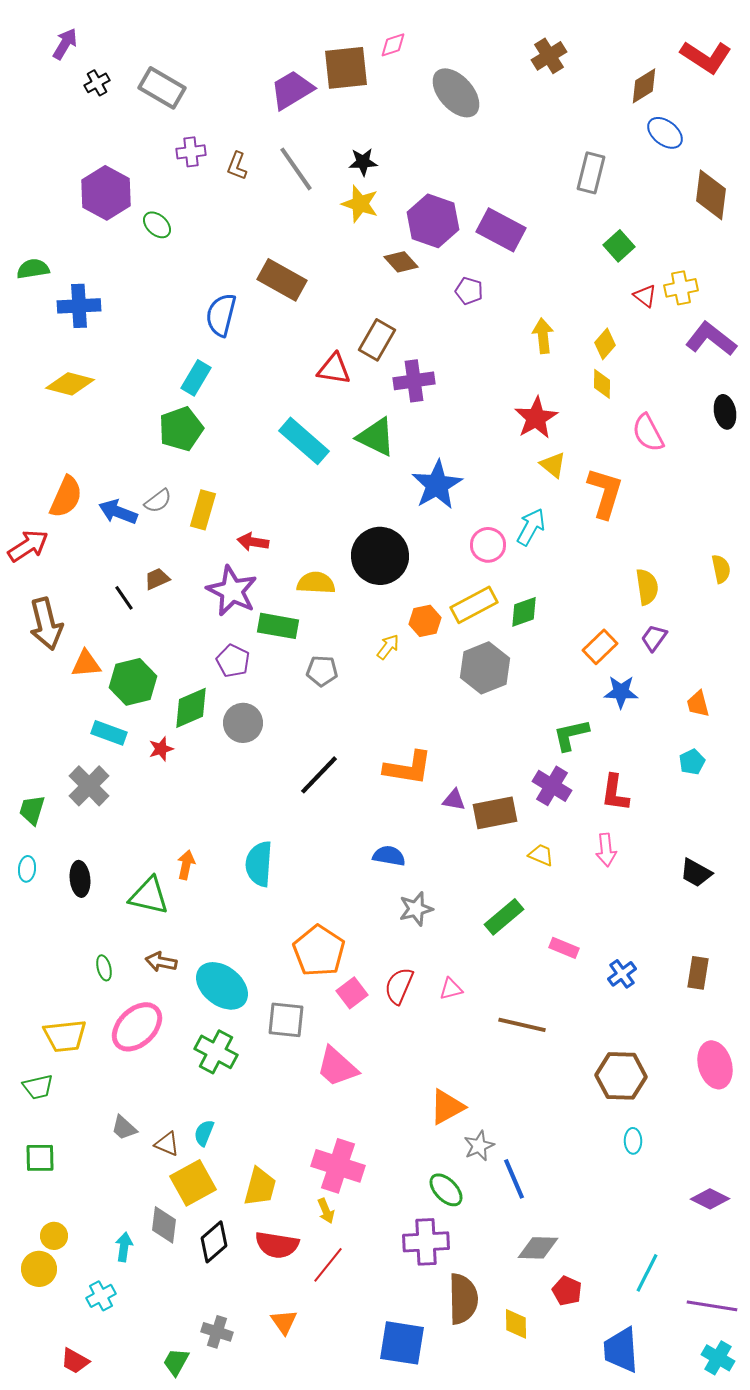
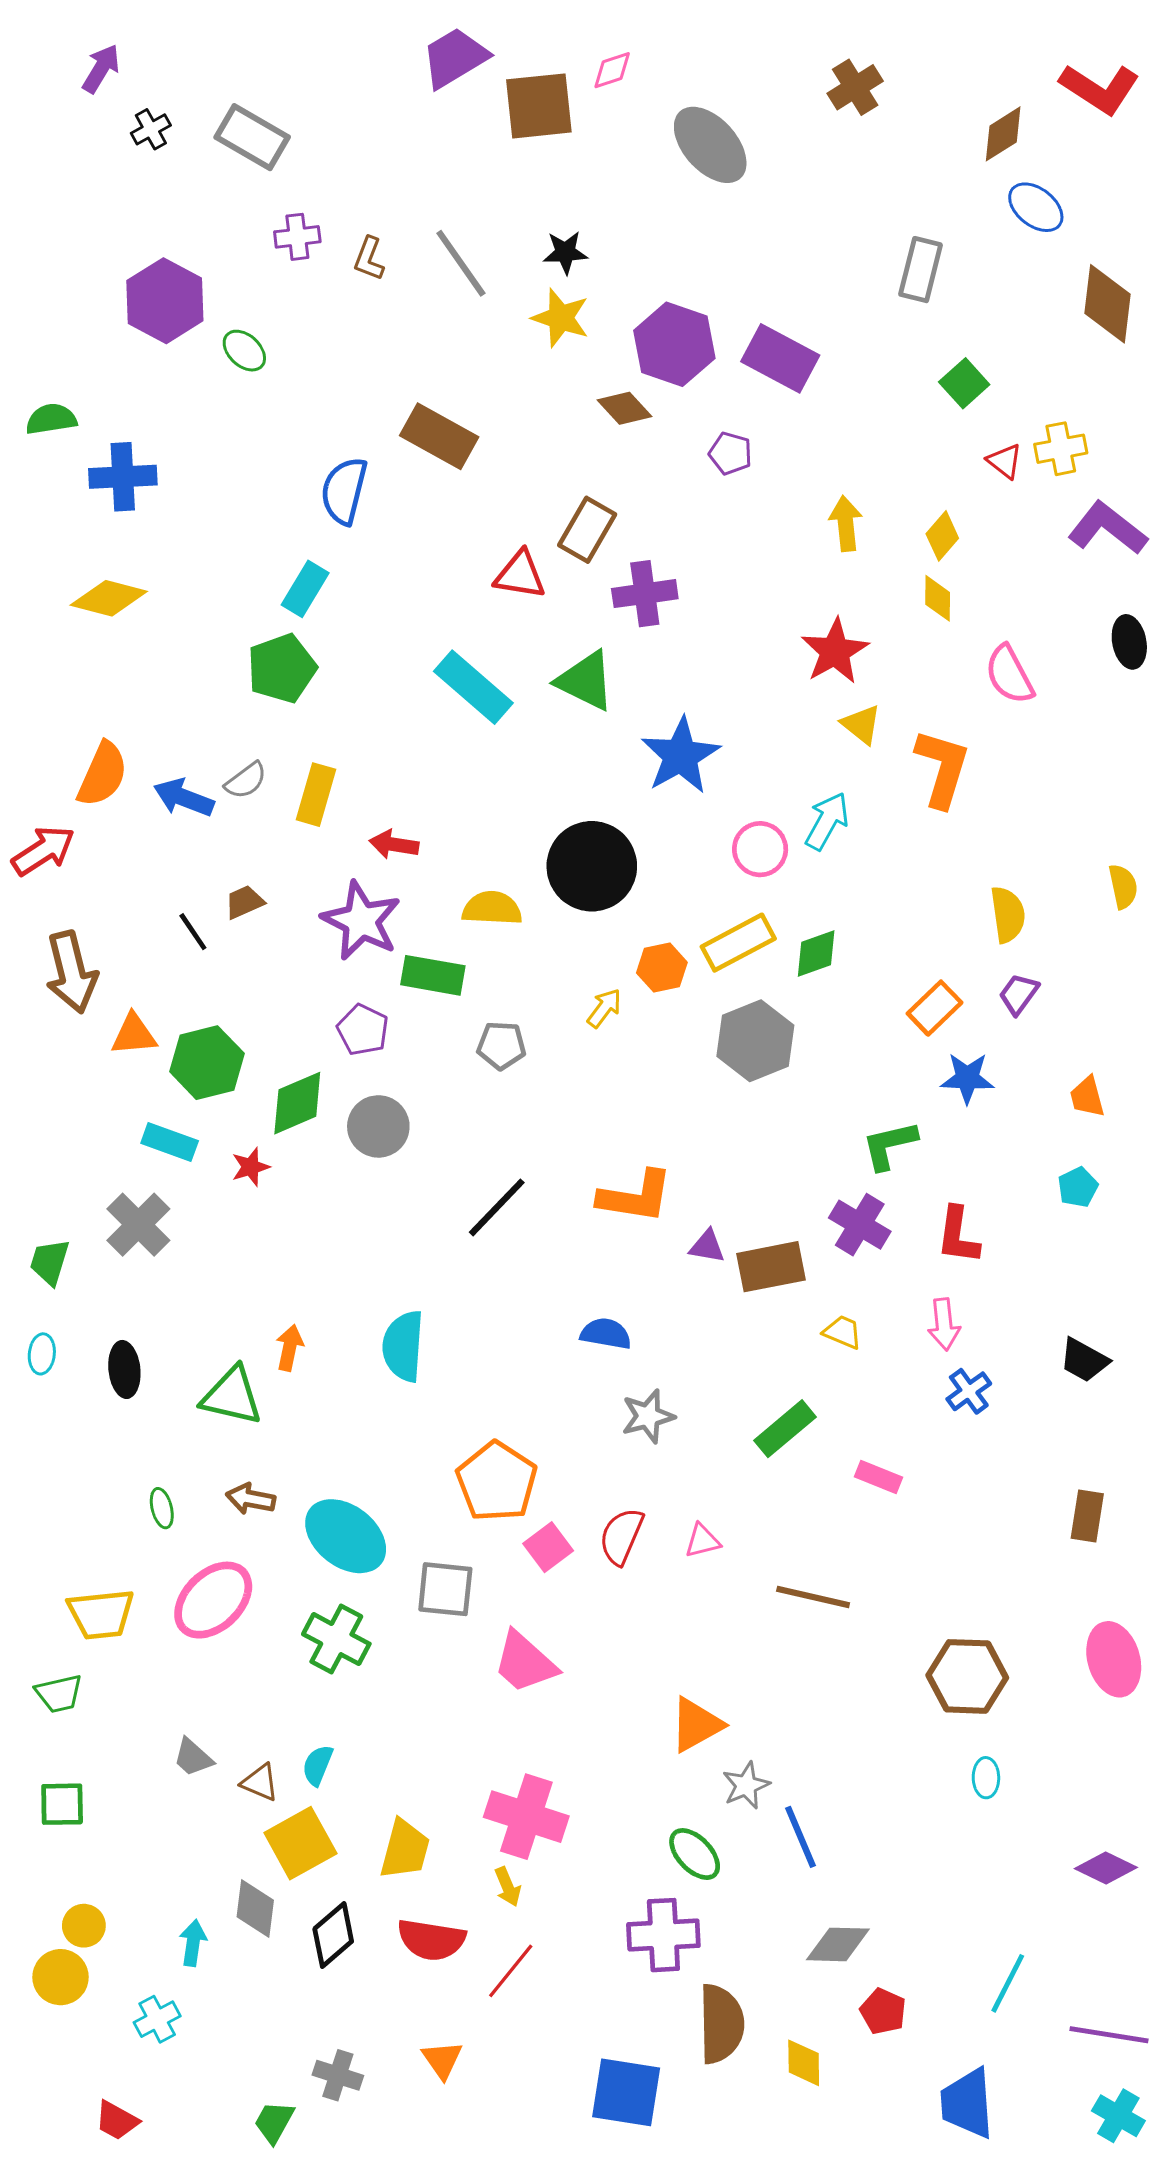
purple trapezoid: (292, 90) -> (455, 58), moved
blue cross: (622, 974) -> (969, 1391), moved

